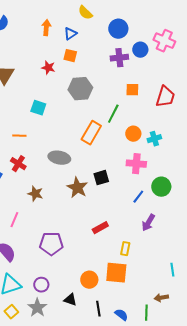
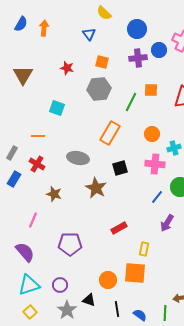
orange arrow: (46, 28) -> (44, 28), moved
blue triangle: (70, 34) -> (89, 34), turned -32
orange square: (70, 56) -> (102, 62), moved
green line: (113, 114) -> (131, 102), moved
cyan cross: (154, 139) -> (174, 148), moved
black square: (101, 178) -> (120, 168), moved
gray star: (37, 308) -> (67, 310), moved

